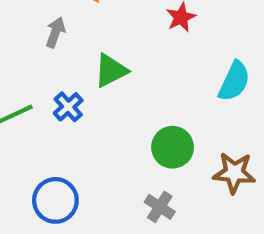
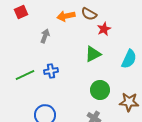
green triangle: (111, 71) -> (93, 54), moved
blue cross: (68, 107) -> (51, 71), turned 32

